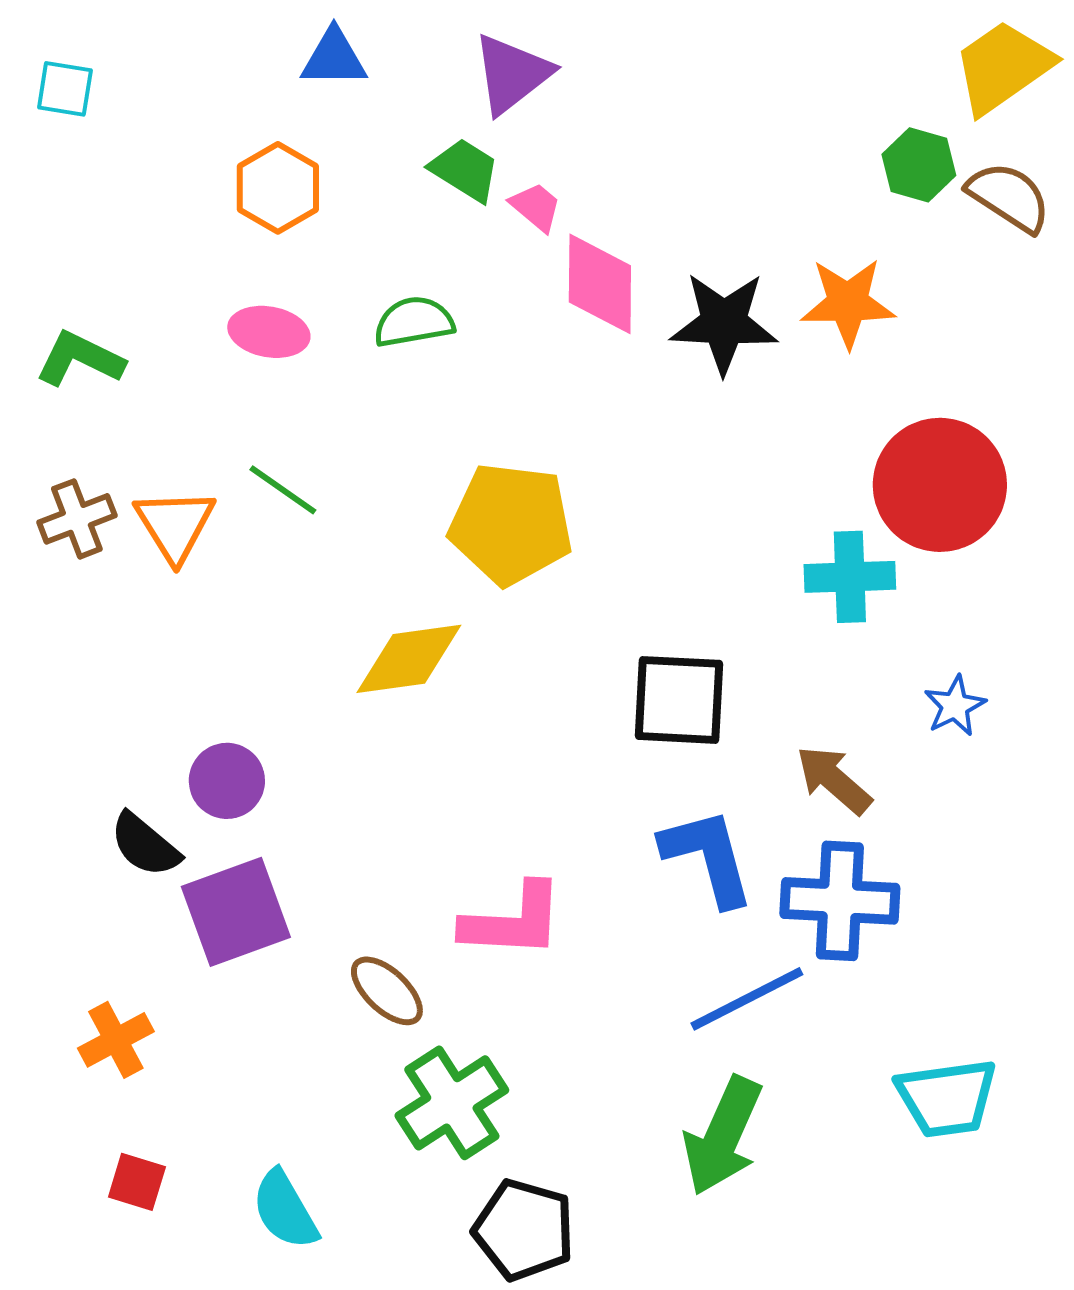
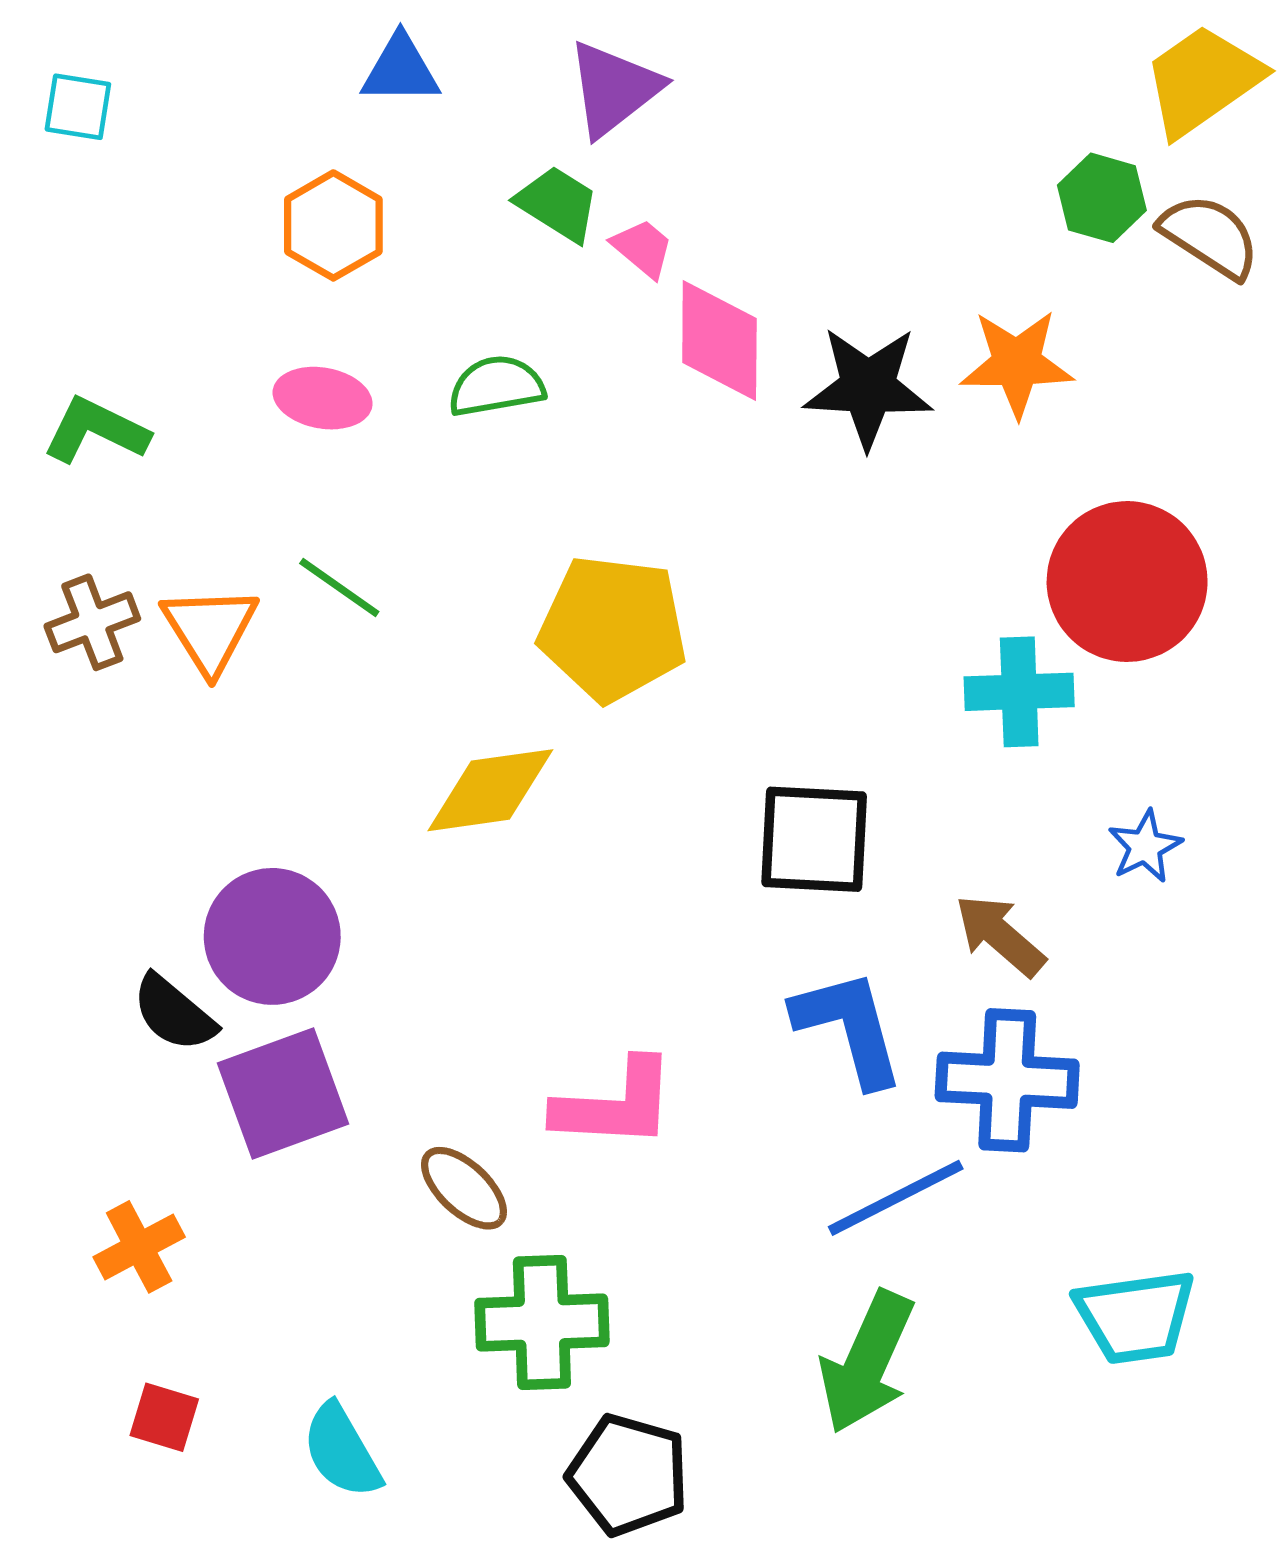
purple circle: (227, 781) -> (272, 936), size x1.5
green cross: (452, 1103) -> (542, 1322), turned 31

